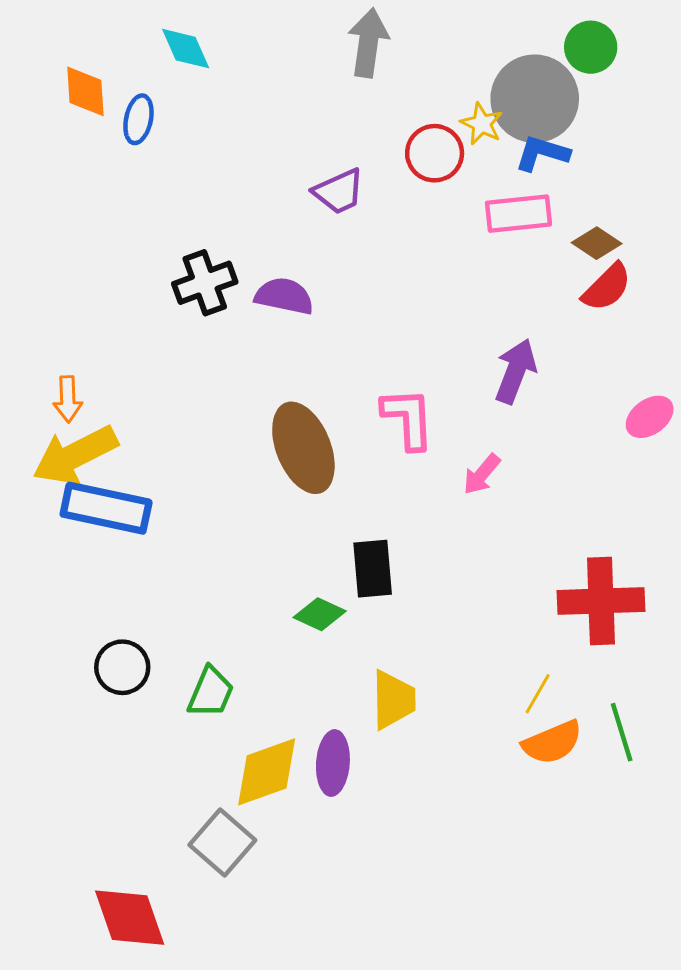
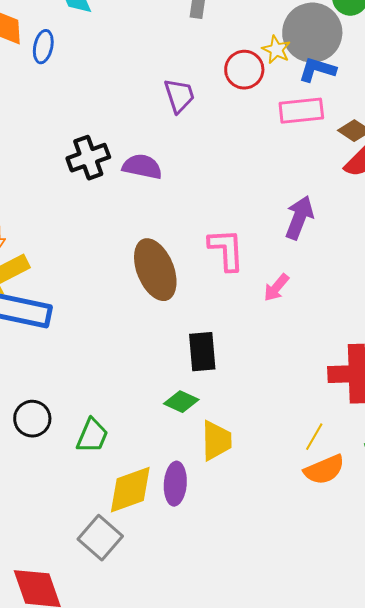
purple trapezoid: (339, 191) -> (179, 96), turned -84
green diamond: (320, 614) -> (181, 402), moved

